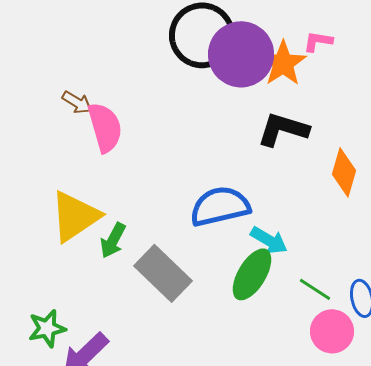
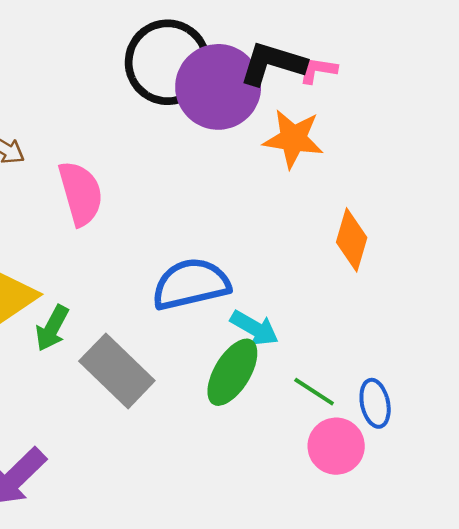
orange star: (283, 63) -> (293, 139), moved, turned -30
pink semicircle: (105, 127) -> (81, 193), moved
black L-shape: (283, 129) -> (273, 64), moved

